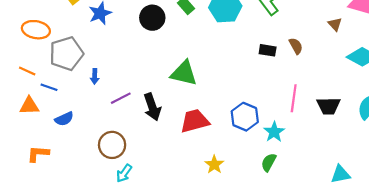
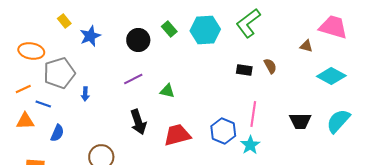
brown triangle: (335, 24) -> (306, 46), turned -32
orange line: (27, 71) -> (23, 89), turned -49
green triangle: (184, 73) -> (167, 91), size x0.6
purple line: (121, 98) -> (133, 79), moved
pink line: (294, 98) -> (253, 114), moved
blue semicircle: (64, 119) -> (57, 133), turned -42

